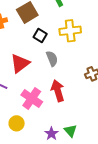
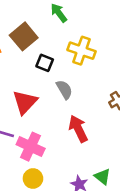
yellow cross: (70, 31) -> (81, 51), turned 35
pink cross: (32, 98) -> (31, 147), moved

